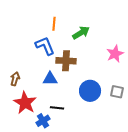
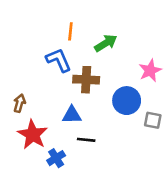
blue triangle: (50, 79) -> (72, 115), moved
blue circle: (90, 91) -> (127, 101), moved
black line: (57, 108) -> (86, 140), moved

